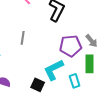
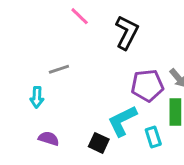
gray line: (23, 38) -> (59, 69), moved, turned 64

